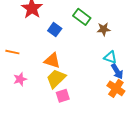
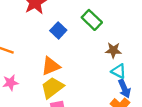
brown star: (104, 29) -> (113, 50), moved
orange triangle: (52, 61) -> (51, 66), turned -48

